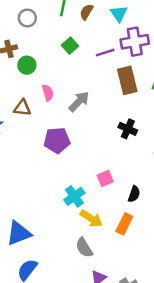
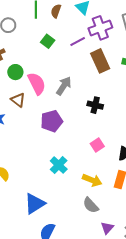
green circle: (27, 65) -> (15, 72), moved
pink semicircle: (48, 93) -> (37, 84), size x1.6
brown triangle: (22, 108) -> (18, 100), turned 42
black cross: (128, 129) -> (95, 105), moved
cyan cross: (74, 196) -> (59, 165), moved

